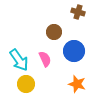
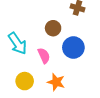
cyan arrow: (19, 60) -> (17, 43), moved
orange star: (77, 84) -> (56, 82), moved

